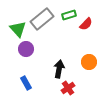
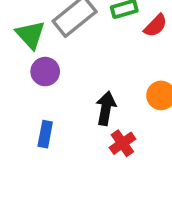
blue rectangle: (26, 83) -> (45, 134), turned 40

